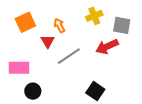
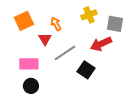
pink rectangle: (19, 68) -> (29, 64), moved
black square: (95, 91) -> (86, 70), moved

